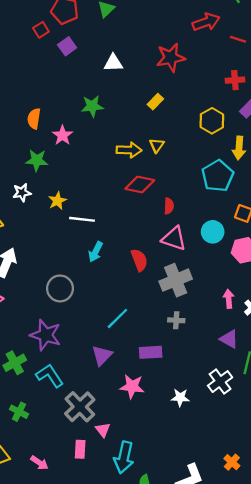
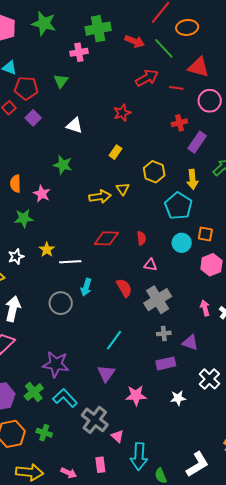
red star: (171, 58) -> (122, 113), size x0.7
white triangle: (113, 63) -> (74, 125), turned 30
green star: (92, 106) -> (63, 165), turned 30
yellow hexagon: (212, 121) -> (154, 172), moved
red diamond: (140, 184) -> (106, 238), moved
white star: (22, 193) -> (16, 257), moved
cyan circle: (213, 232) -> (182, 243), moved
pink triangle: (174, 239) -> (150, 265), size x0.6
gray circle: (60, 288) -> (61, 303), moved
purple triangle: (229, 339) -> (190, 343), moved
purple rectangle: (151, 352) -> (166, 363), moved
pink rectangle: (80, 449) -> (100, 465), moved

